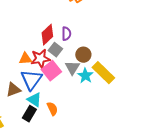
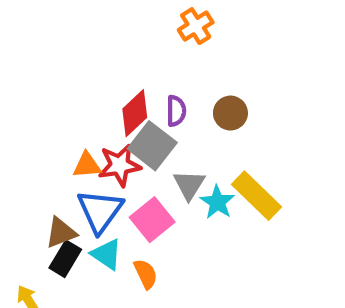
gray square: (55, 50) -> (152, 146), size x1.5
brown circle: (83, 55) -> (230, 113), moved
pink square: (51, 71) -> (152, 220), moved
black rectangle: (29, 114) -> (65, 259), moved

